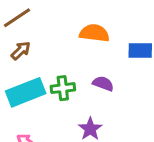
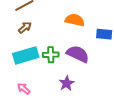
purple semicircle: (103, 84) -> (78, 54), size x1.6

